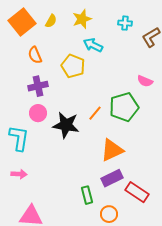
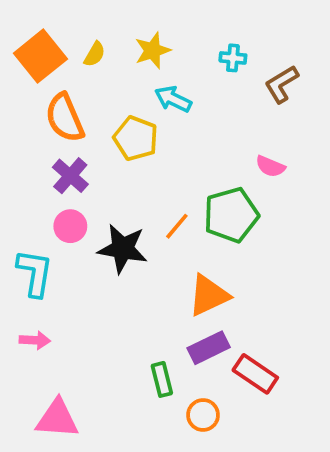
orange semicircle: (35, 55) -> (65, 118), size x1.5
purple cross: (38, 86) -> (70, 176), turned -36

